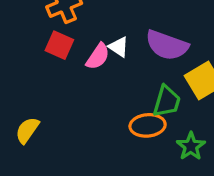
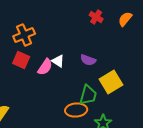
purple semicircle: (167, 45) -> (88, 60), size x0.6

